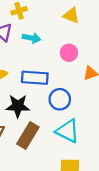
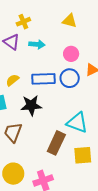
blue circle: (60, 99) -> (70, 78), moved
brown rectangle: (28, 136) -> (56, 143), moved

